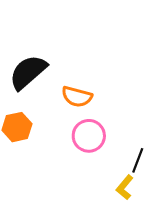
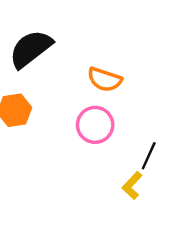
orange semicircle: (77, 97) -> (105, 79), moved

